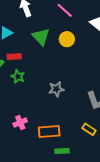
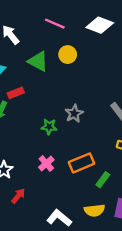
green star: (18, 76) -> (49, 127), moved
green rectangle: (62, 151) -> (103, 180), turned -32

